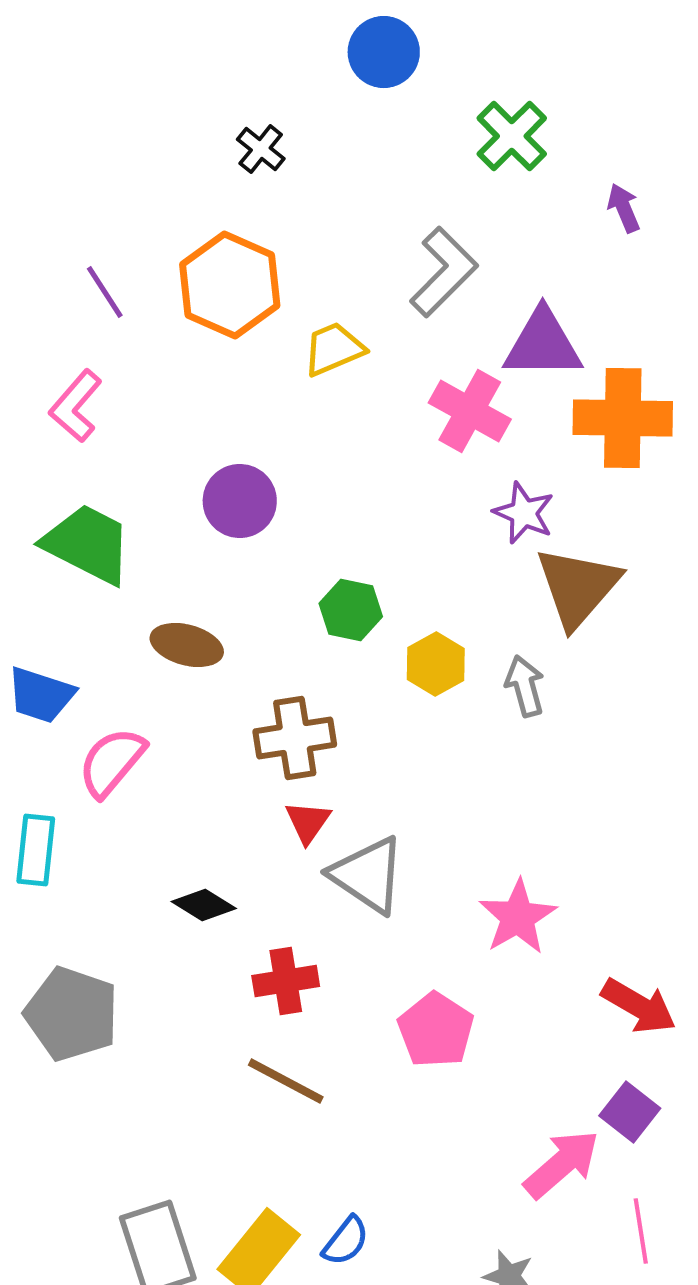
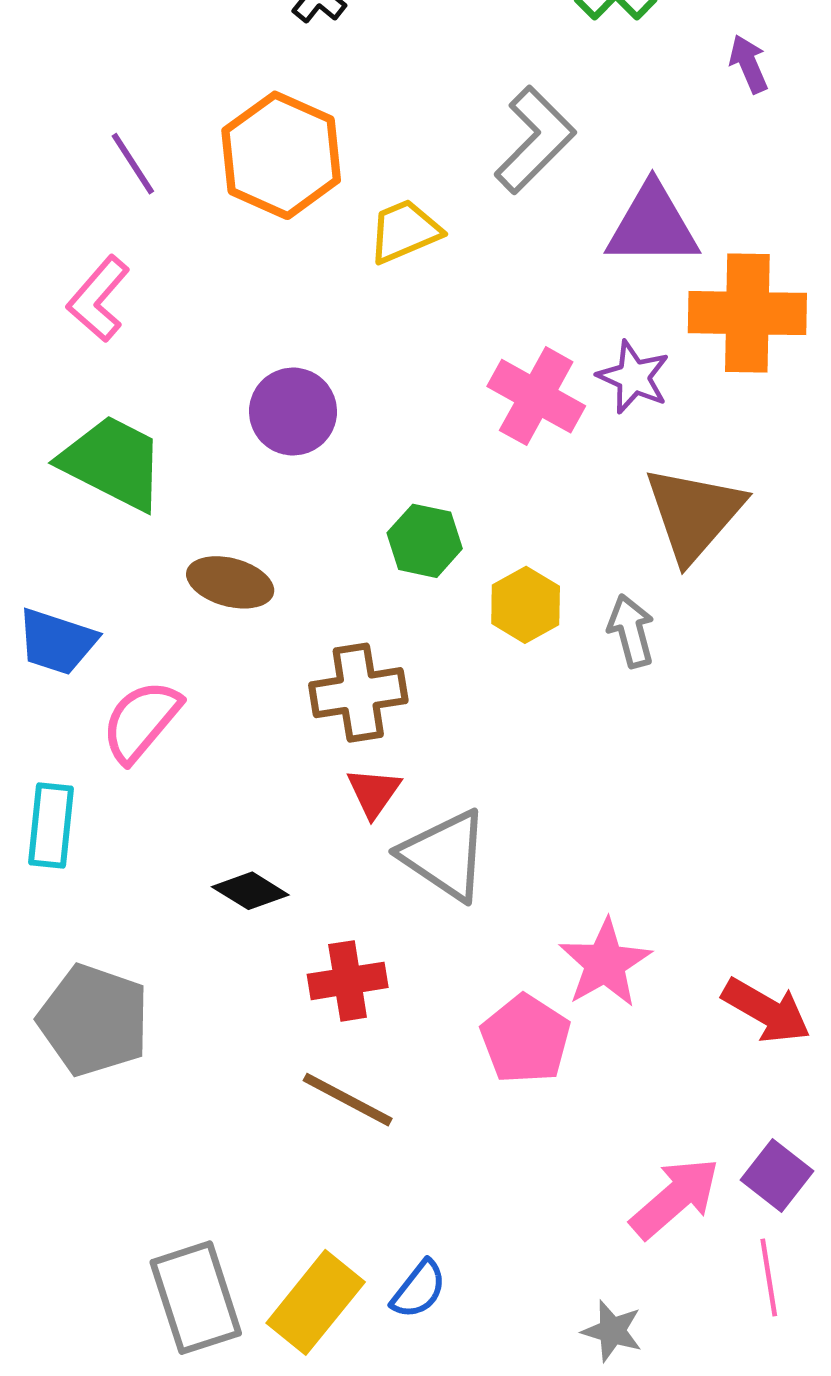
pink cross: (470, 411) -> (536, 396), moved
purple star: (524, 513) -> (633, 377), moved
pink star: (518, 917) -> (605, 963), moved
purple square: (630, 1112) -> (777, 1175), moved

